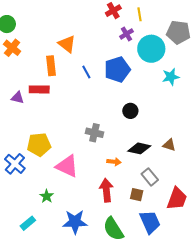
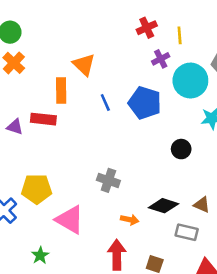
blue pentagon: (117, 69) -> (145, 103), turned 30
black circle: (130, 111) -> (181, 149), moved
gray rectangle: (150, 177) -> (187, 232), moved, turned -42

